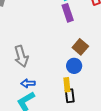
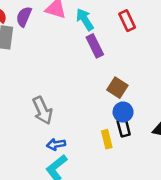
blue circle: (74, 66) -> (123, 112), moved
black rectangle: (70, 96) -> (124, 128), moved

